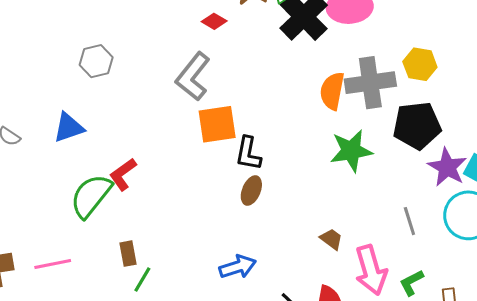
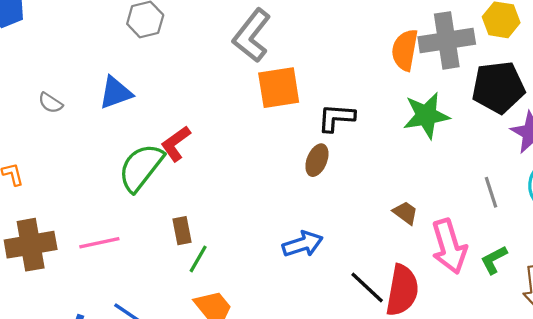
black L-shape: (248, 154) -> (336, 118), moved, turned 84

